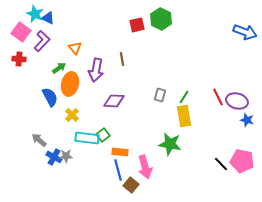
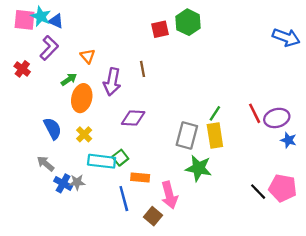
pink square: (21, 32) -> (25, 20), moved, turned -30
red cross: (19, 59) -> (22, 69), turned 32
gray rectangle: (160, 95) -> (187, 135), moved, size x1.6
blue semicircle: (50, 97) -> (53, 128), moved
purple ellipse: (237, 101) -> (277, 118), turned -30
blue line: (118, 170) -> (124, 199), moved

